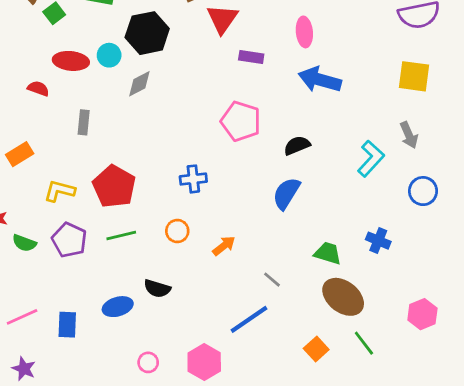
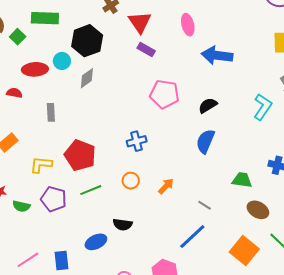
pink ellipse: (304, 32) -> (188, 25), moved
purple rectangle: (251, 57) -> (146, 50), moved, turned 30
brown ellipse: (343, 297) -> (258, 210), size x0.7
orange square: (316, 349) -> (244, 251), size x1.6

